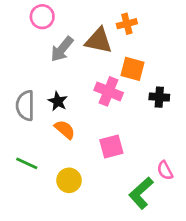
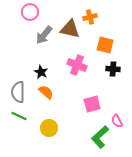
orange square: (133, 69) -> (105, 45), moved
gray semicircle: (25, 106) -> (18, 92), moved
pink square: (111, 146) -> (92, 104), moved

